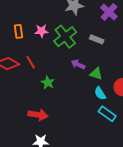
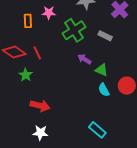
pink star: (41, 31) -> (49, 13), moved
green star: (48, 83) -> (26, 75), moved
cyan rectangle: (107, 114) -> (97, 130), moved

